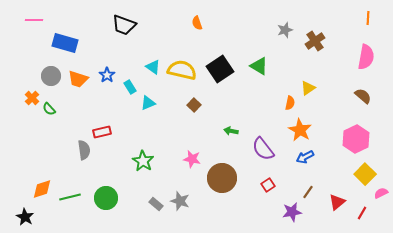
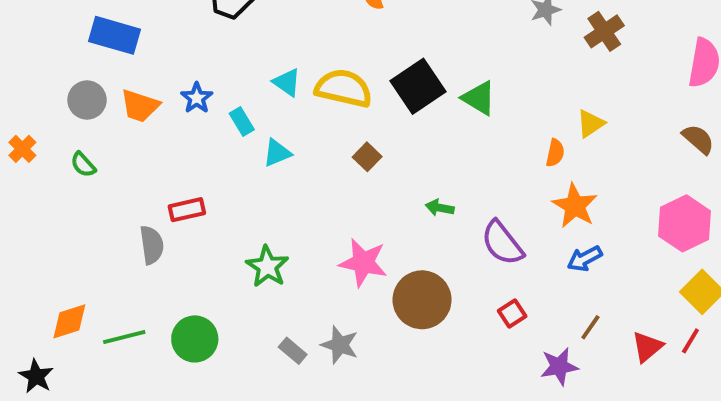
green triangle: (259, 66) -> (479, 98), moved
orange cross: (32, 98) -> (22, 149), moved
pink star: (192, 159) -> (363, 263), size x1.4
red line: (362, 213) -> (690, 341), moved

